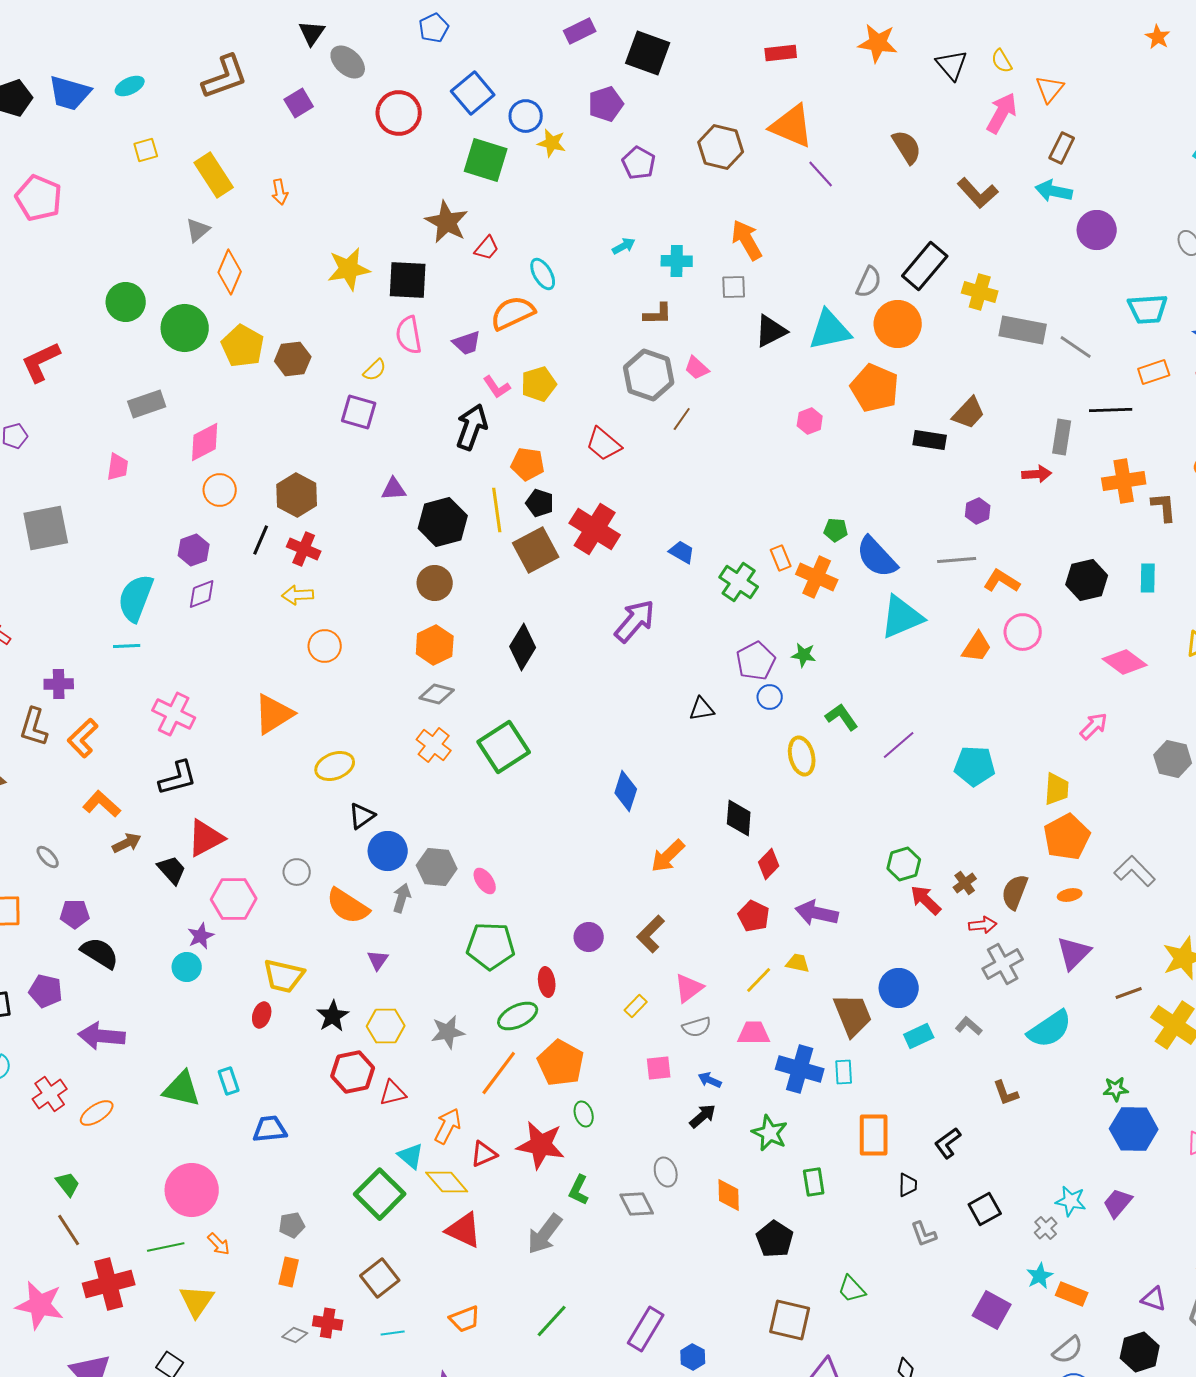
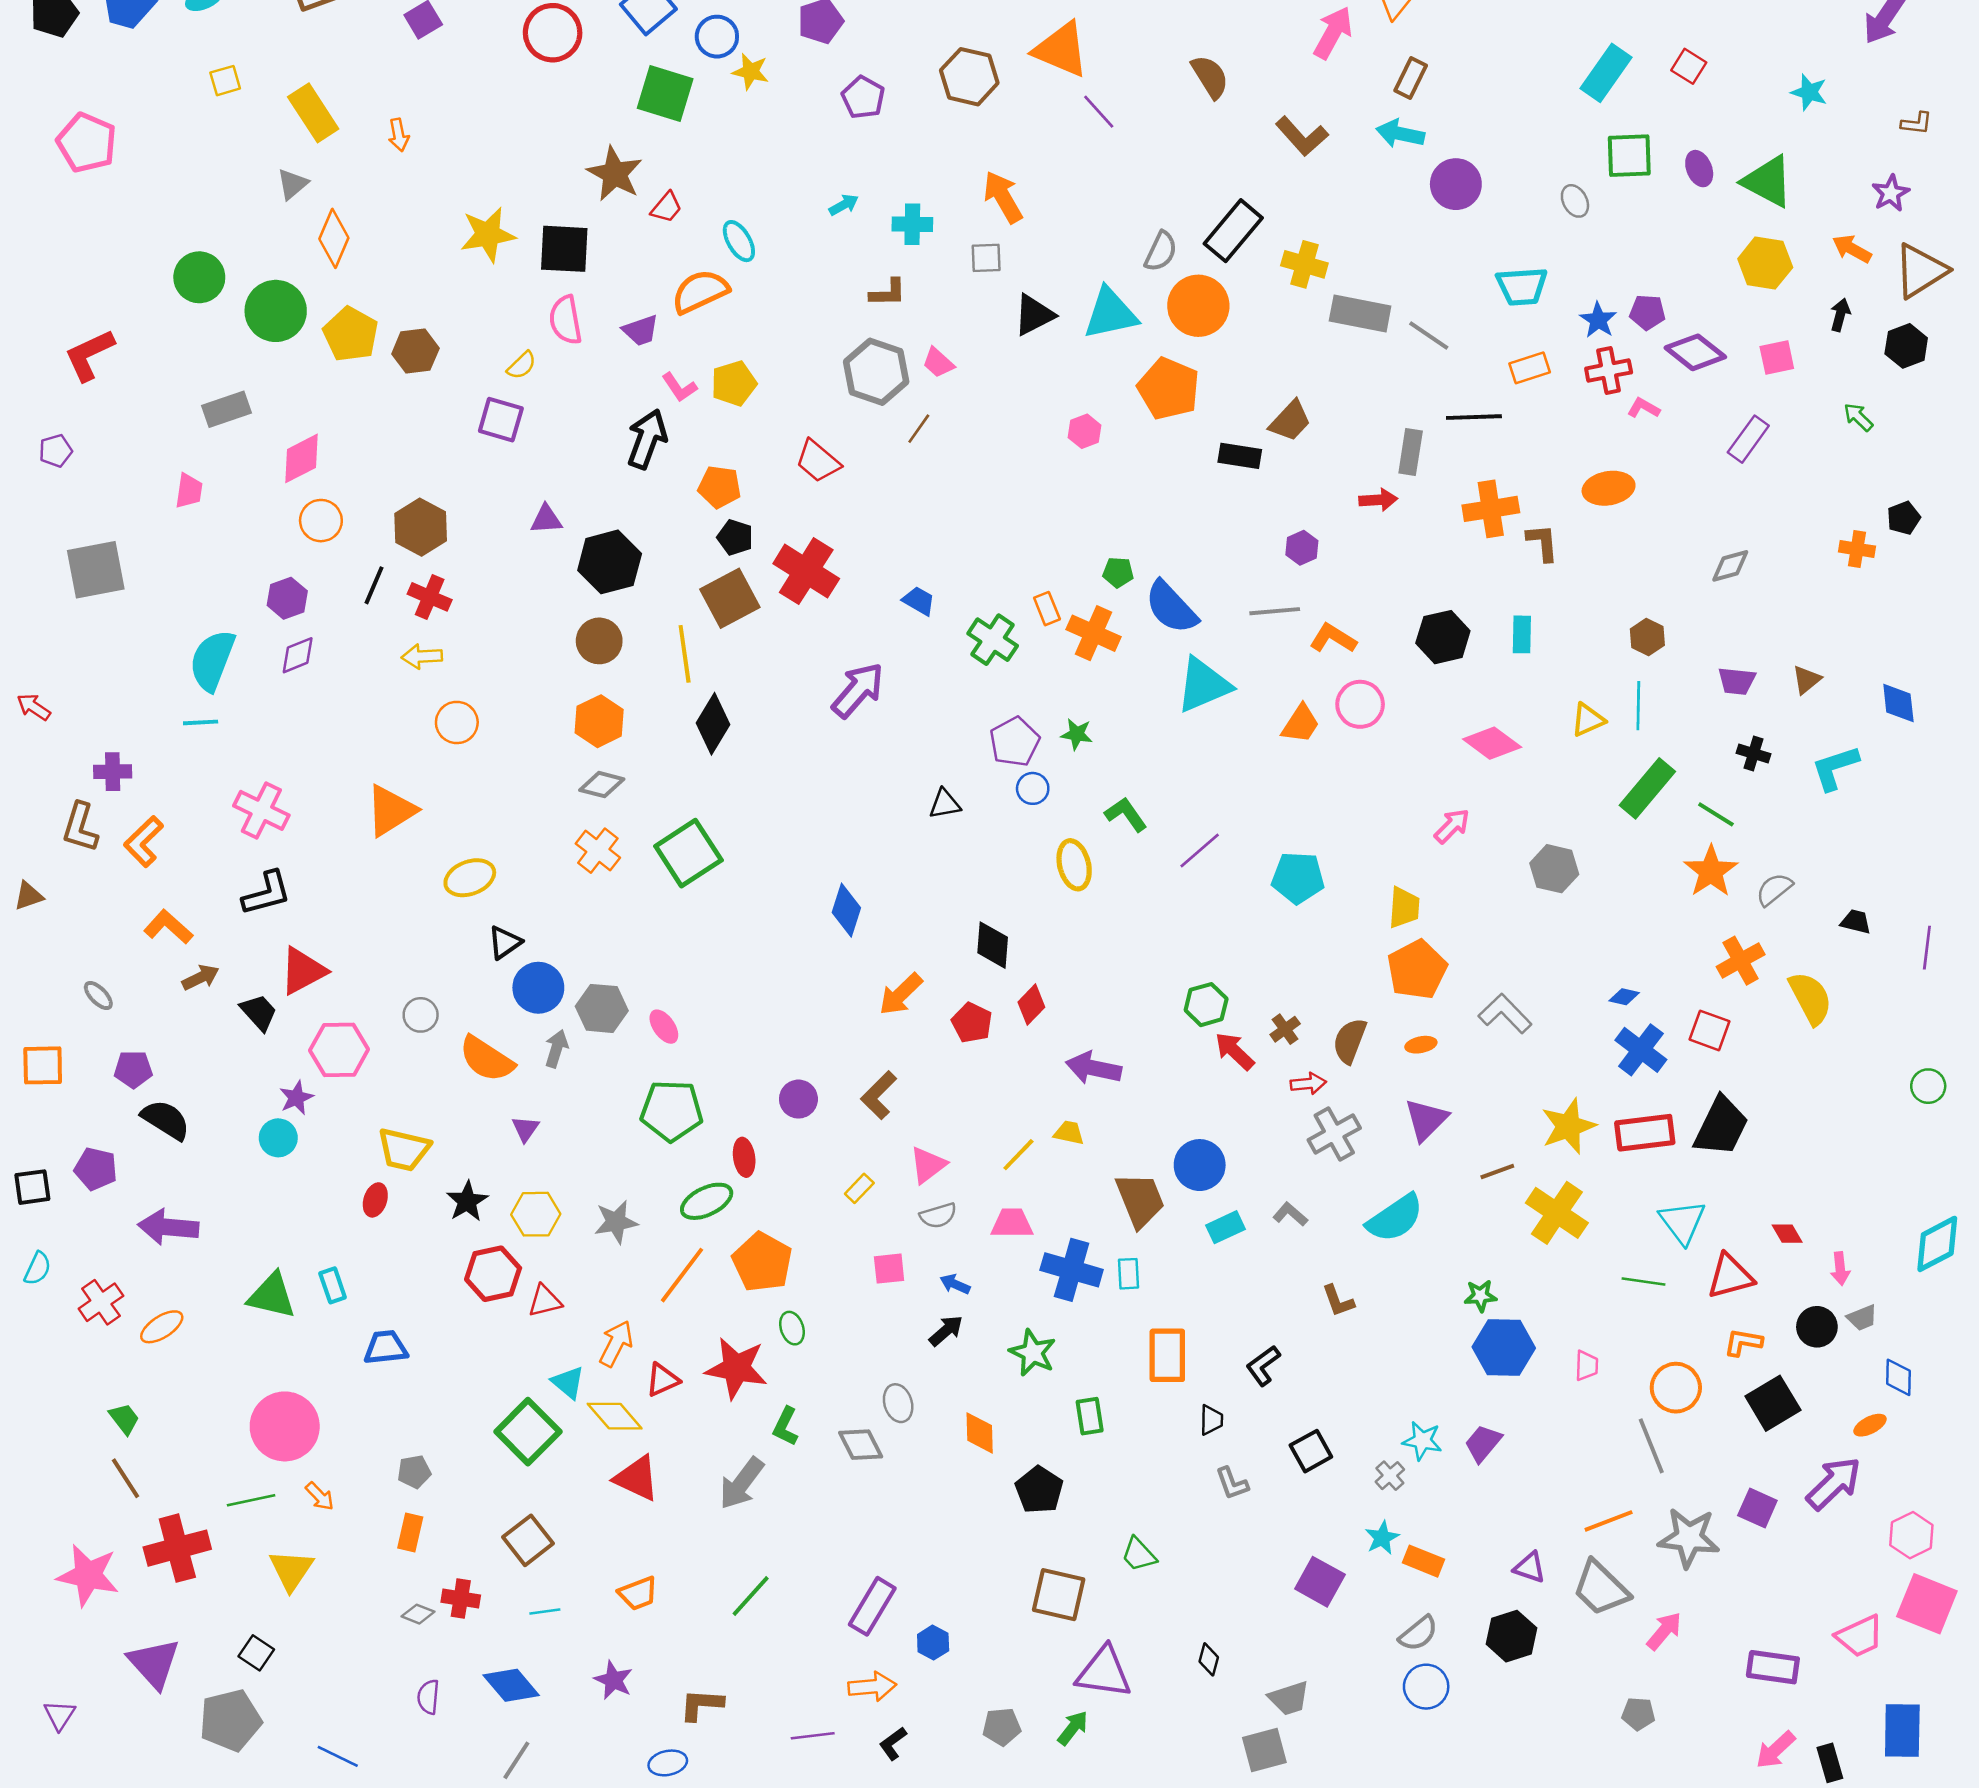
yellow line: (497, 510) -> (685, 654), moved
red pentagon: (754, 916) -> (972, 1023), moved

